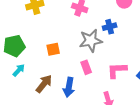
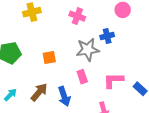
cyan arrow: (19, 70) -> (10, 95), moved
blue arrow: (69, 87) -> (64, 96), turned -30

